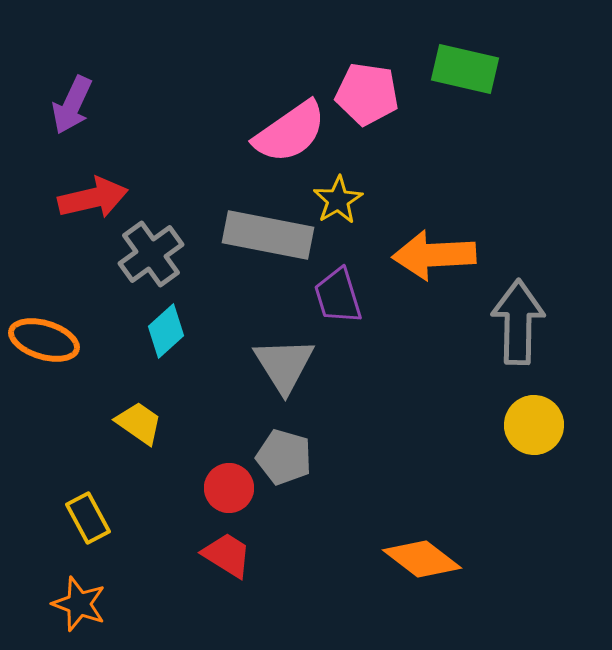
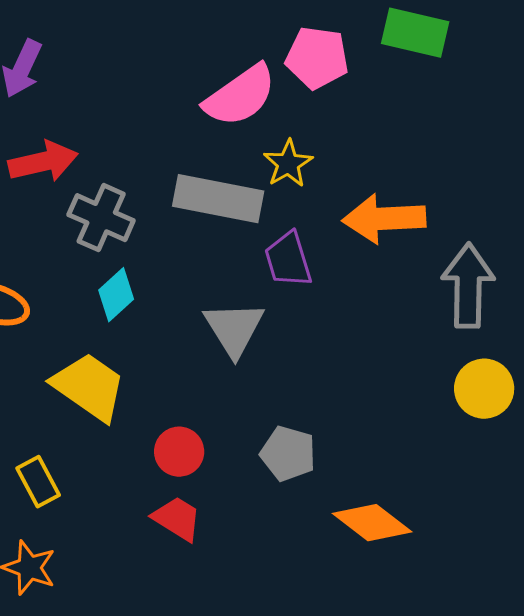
gray cross: (151, 254) -> (101, 218), turned -30
yellow trapezoid: (139, 423) -> (89, 387), size x1.6
gray pentagon: (284, 457) -> (288, 454), moved

